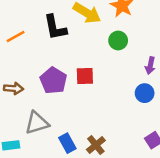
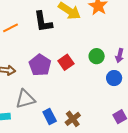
green circle: (118, 41) -> (97, 56), moved
red square: (85, 76) -> (66, 62), turned -35

